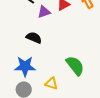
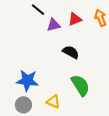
black semicircle: (34, 38) -> (71, 52), moved

